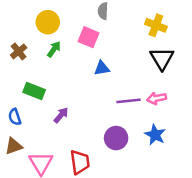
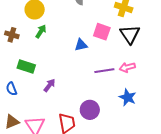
pink square: (89, 37) -> (102, 32), moved
brown cross: (19, 51) -> (12, 35), turned -32
purple circle: (116, 138) -> (90, 110), moved
brown triangle: (14, 146) -> (12, 122), moved

